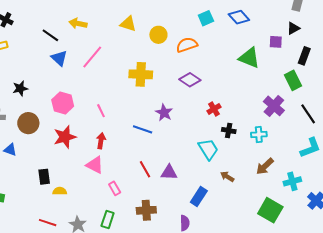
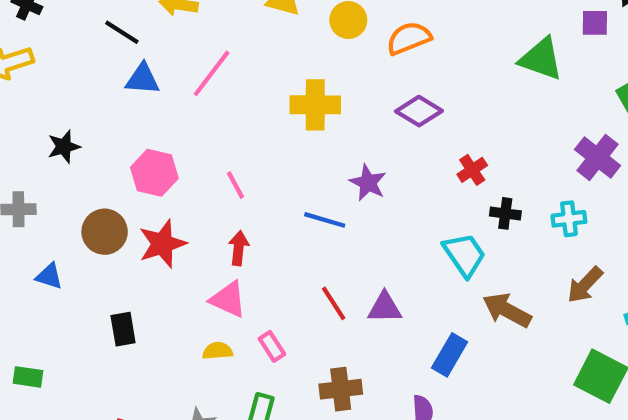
blue triangle: (59, 58) -> (143, 79), turned -36
brown circle: (28, 123) -> (105, 232), moved
brown arrow: (227, 177) -> (507, 310), size x1.6
yellow semicircle: (60, 191) -> (218, 351), moved

